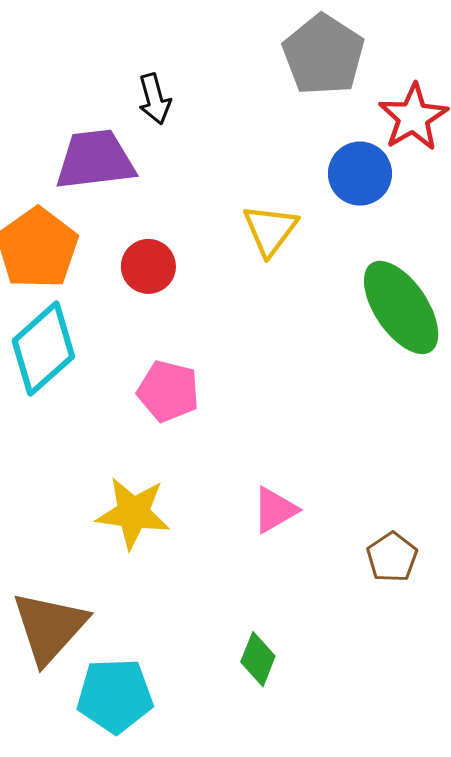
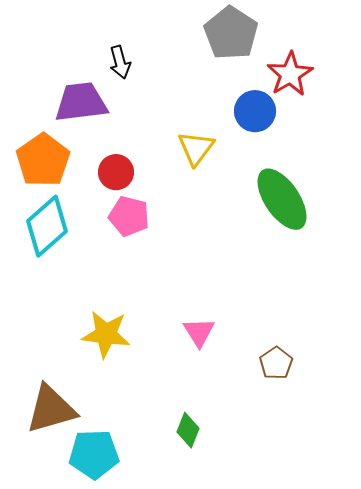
pink pentagon: (168, 391) -> (129, 216), moved
pink triangle: (275, 510) -> (199, 332), turned -32
brown triangle: (49, 627) -> (51, 409), turned 32

